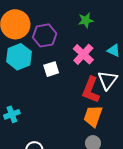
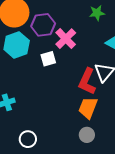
green star: (86, 20) -> (97, 13), moved
pink cross: (83, 54) -> (66, 39), moved

